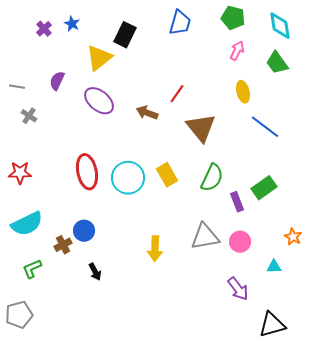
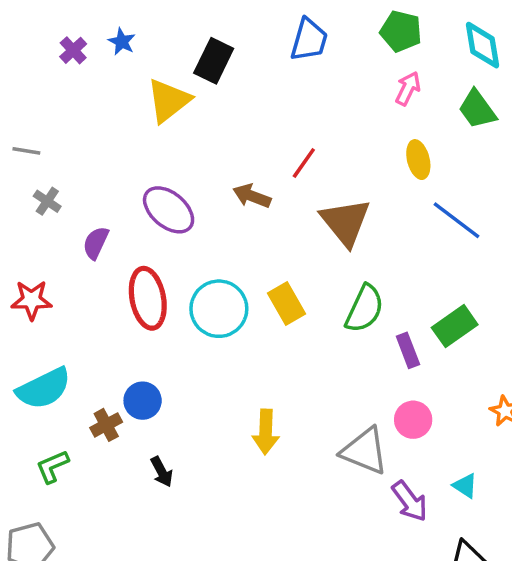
purple semicircle: (57, 81) -> (96, 243), moved
purple ellipse: (99, 101) -> (169, 210), moved
gray triangle: (205, 237) -> (365, 451), moved, turned 32
cyan triangle: (274, 267) -> (465, 486), moved, turned 35

